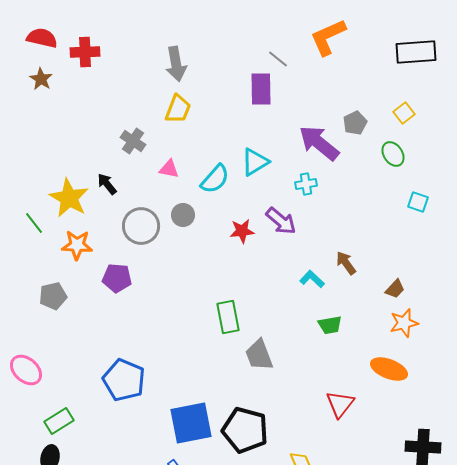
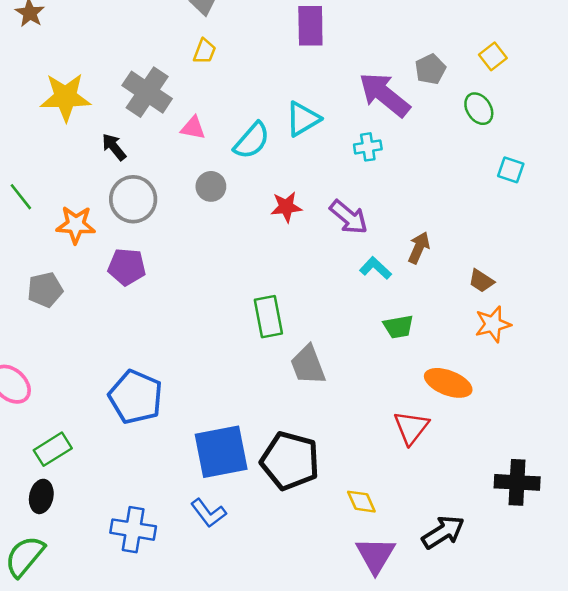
yellow trapezoid: (178, 109) -> (205, 51), size x0.7
gray cross: (133, 141) -> (147, 92), size x1.5
yellow star: (69, 198) -> (66, 97), moved, turned -30
purple arrow: (281, 221) -> (349, 217), moved
gray circle: (141, 226) -> (133, 199), moved
brown arrow: (346, 263) -> (419, 248), turned 60
brown trapezoid: (395, 289) -> (481, 281), turned 80
orange ellipse: (389, 369) -> (448, 383), moved

